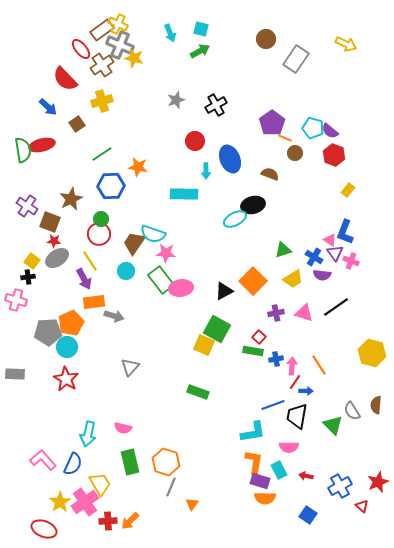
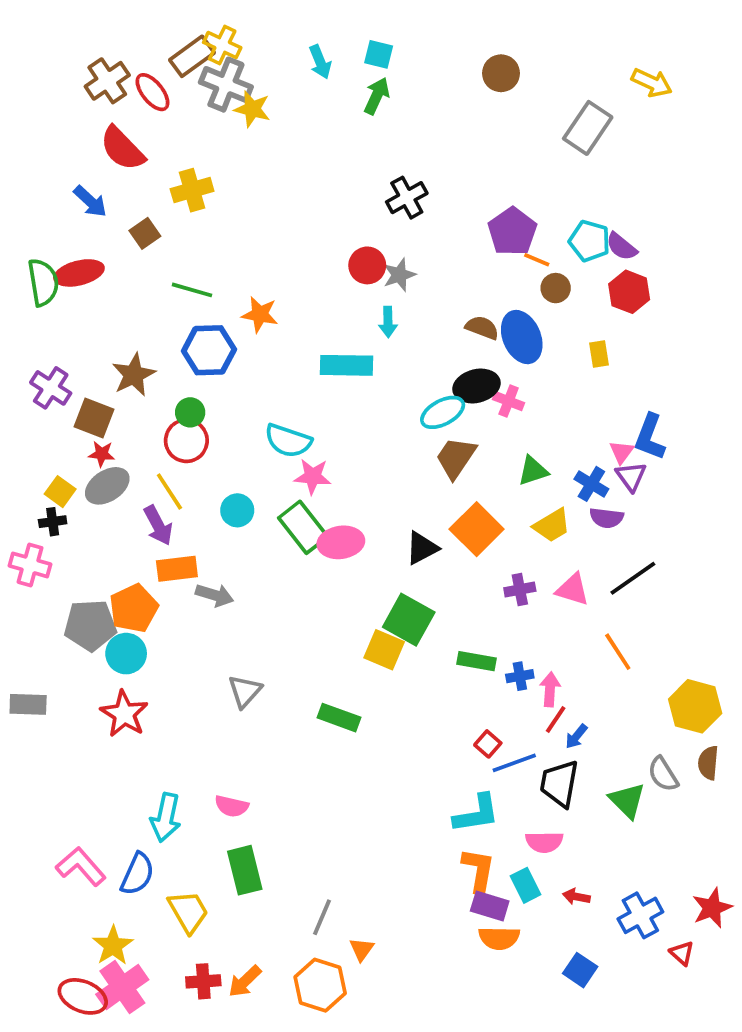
green arrow: (200, 51) -> (377, 96), turned -36
gray rectangle: (296, 59) -> (588, 128), moved
brown cross: (102, 65) -> (107, 81), moved
gray star: (176, 100) -> (399, 275), moved
green line: (102, 154) -> (192, 290), turned 50
blue ellipse: (230, 159) -> (522, 337), moved
brown semicircle: (270, 174) -> (482, 328), moved
yellow rectangle: (348, 190) -> (599, 354), moved, turned -48
pink triangle: (330, 240) -> (622, 452), turned 32
brown trapezoid: (134, 243) -> (456, 458), moved
pink cross: (351, 261) -> (509, 401), moved
red square: (259, 337) -> (488, 744), moved
yellow hexagon: (372, 353) -> (695, 706), moved
orange line: (319, 365) -> (618, 652), moved
blue arrow: (306, 391) -> (576, 736), turned 128
green rectangle: (198, 392) -> (339, 718), moved
orange hexagon: (166, 462) -> (320, 985), moved
pink cross: (85, 502) -> (122, 987), moved

